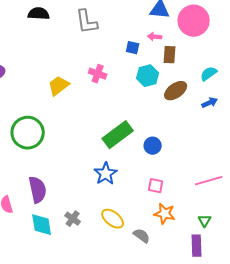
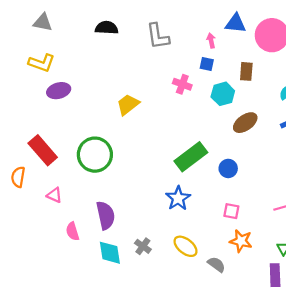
pink arrow: (155, 37) -> (211, 41), moved, turned 72
pink cross: (98, 74) -> (182, 84), moved
brown ellipse: (176, 91) -> (245, 123), moved

